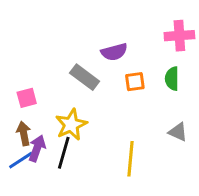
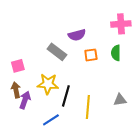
yellow star: (71, 125) -> (48, 84), turned 30
gray triangle: (178, 132) -> (120, 100), moved, turned -32
black line: (64, 153) -> (66, 96), moved
blue line: (21, 160) -> (51, 120), moved

